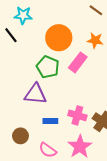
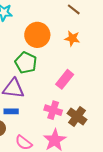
pink rectangle: (78, 62) -> (65, 79), moved
blue rectangle: (50, 121) -> (11, 111), moved

